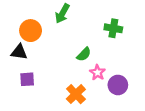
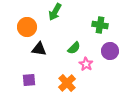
black triangle: (19, 52) -> (39, 49), moved
purple square: (27, 79) -> (29, 80), moved
purple circle: (118, 85) -> (110, 51), moved

